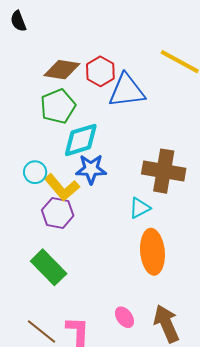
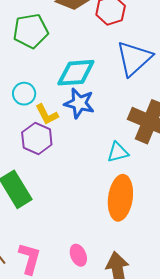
blue triangle: (127, 91) -> (134, 58), moved, turned -48
green pentagon: (58, 106) -> (31, 31), moved
yellow L-shape: (62, 187) -> (47, 114), size x0.7

